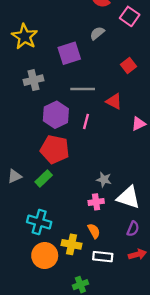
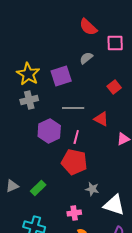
pink square: (130, 16) -> (115, 43), turned -36
yellow star: (25, 37) -> (28, 74), moved
red pentagon: (55, 149) -> (74, 162), moved
pink cross: (96, 202) -> (74, 213), moved

